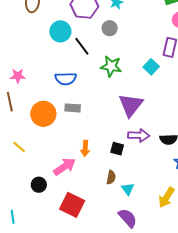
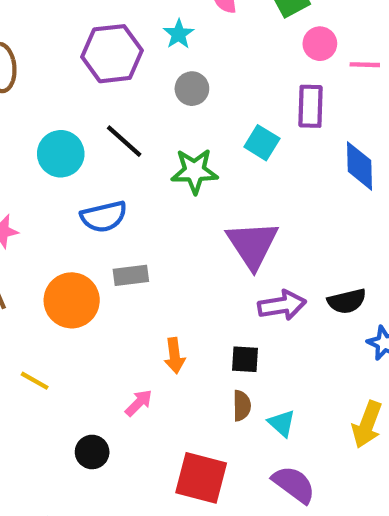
gray circle: (110, 28) -> (192, 89), moved
cyan circle: (60, 31) -> (61, 154), moved
cyan square: (151, 67) -> (262, 143), moved
black square: (117, 149) -> (245, 359), moved
pink arrow: (64, 167) -> (139, 403), size x0.6
red square: (72, 205) -> (201, 478), moved

